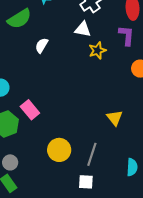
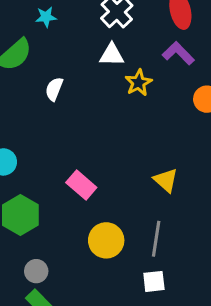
purple L-shape: (127, 35) -> (178, 53), turned -40
pink rectangle: (30, 110) -> (81, 185), moved
yellow triangle: (115, 118) -> (166, 180), moved

